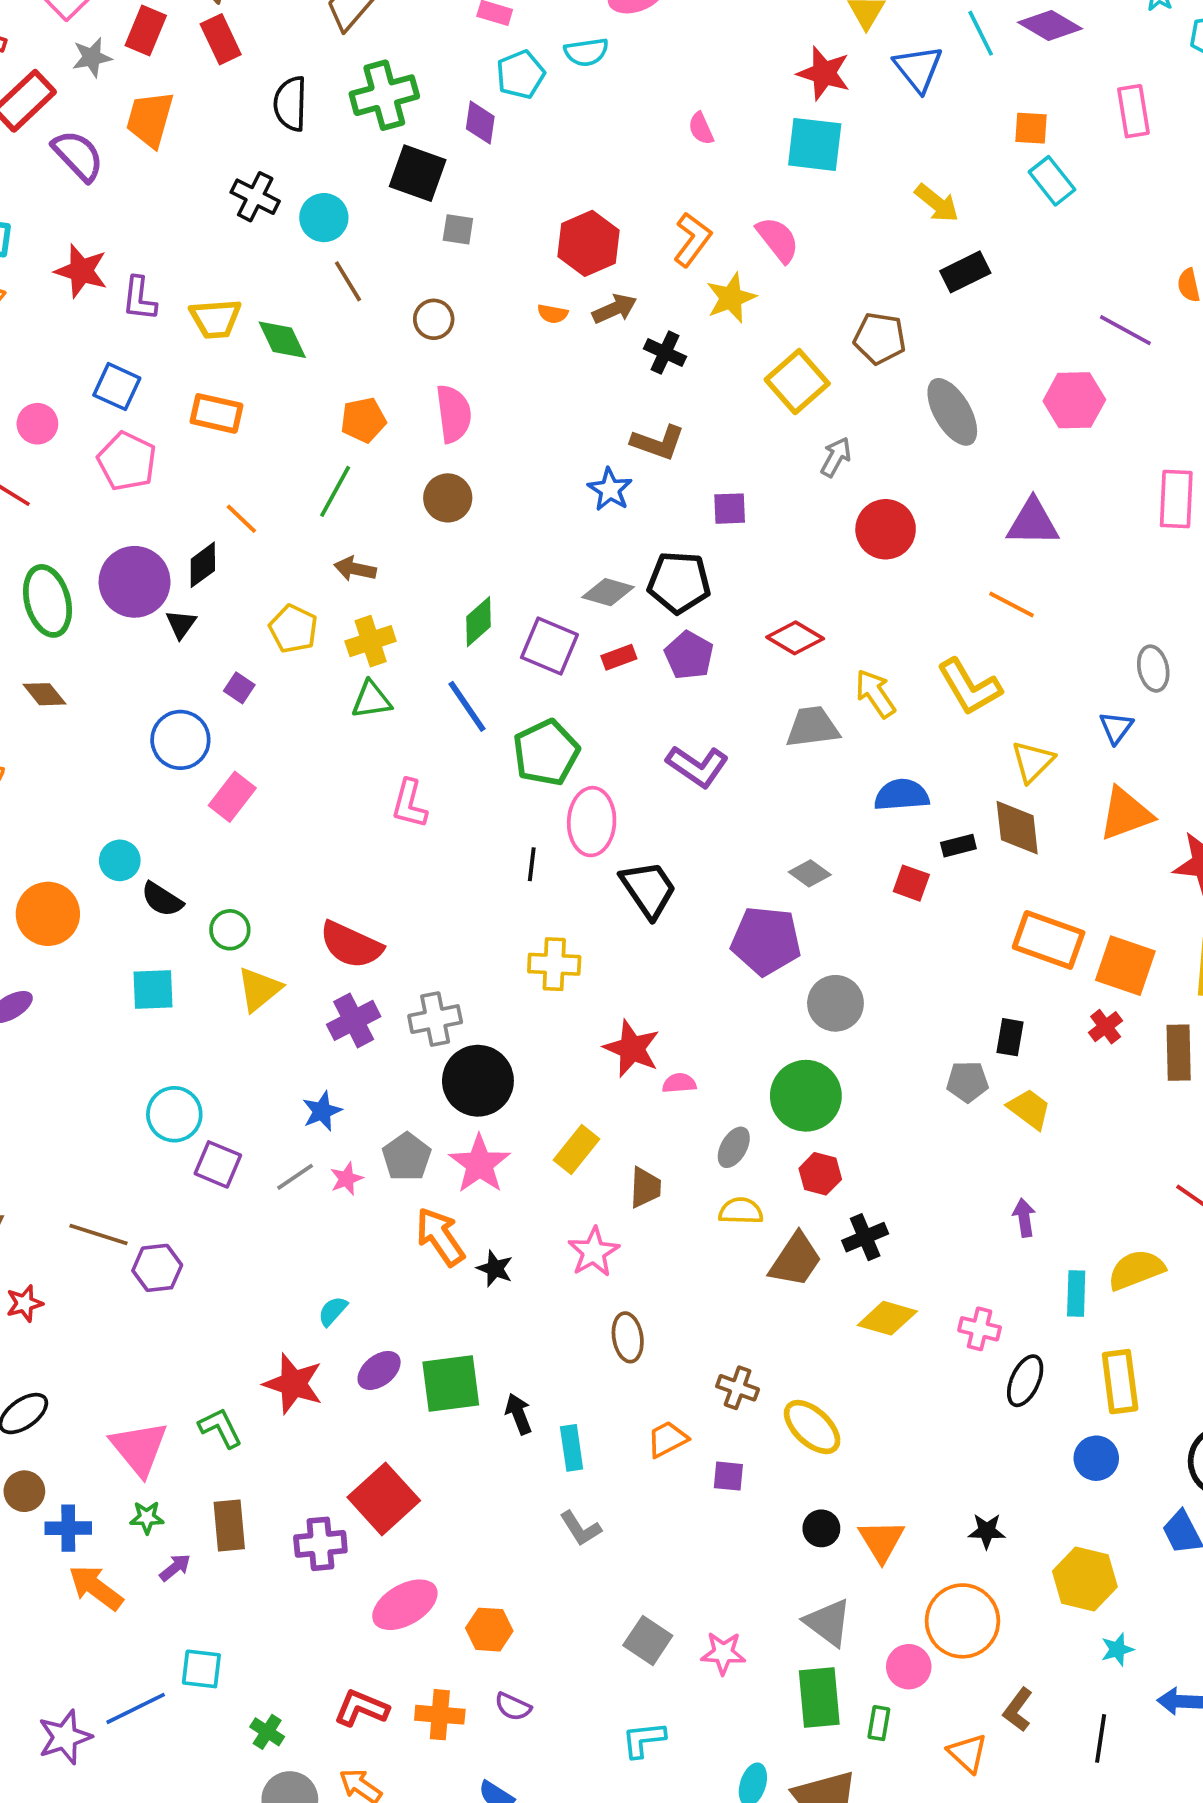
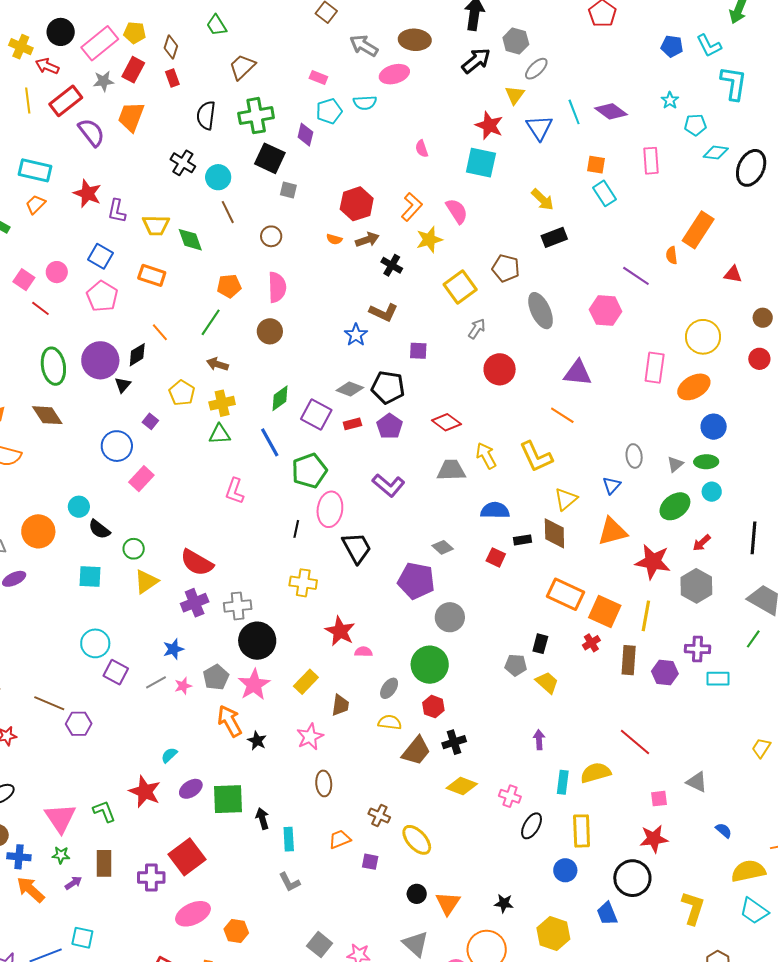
red rectangle: (221, 39) -> (172, 78), size x0.7
brown diamond: (45, 694) -> (47, 415), size x1.4

